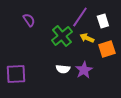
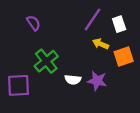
green cross: (62, 36) -> (46, 61), moved
purple star: (84, 70) -> (97, 81), turned -30

